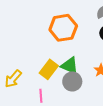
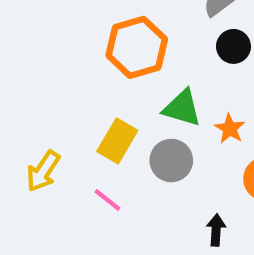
green triangle: (70, 66) -> (182, 108), moved
pink line: (41, 96) -> (107, 200), turned -40

